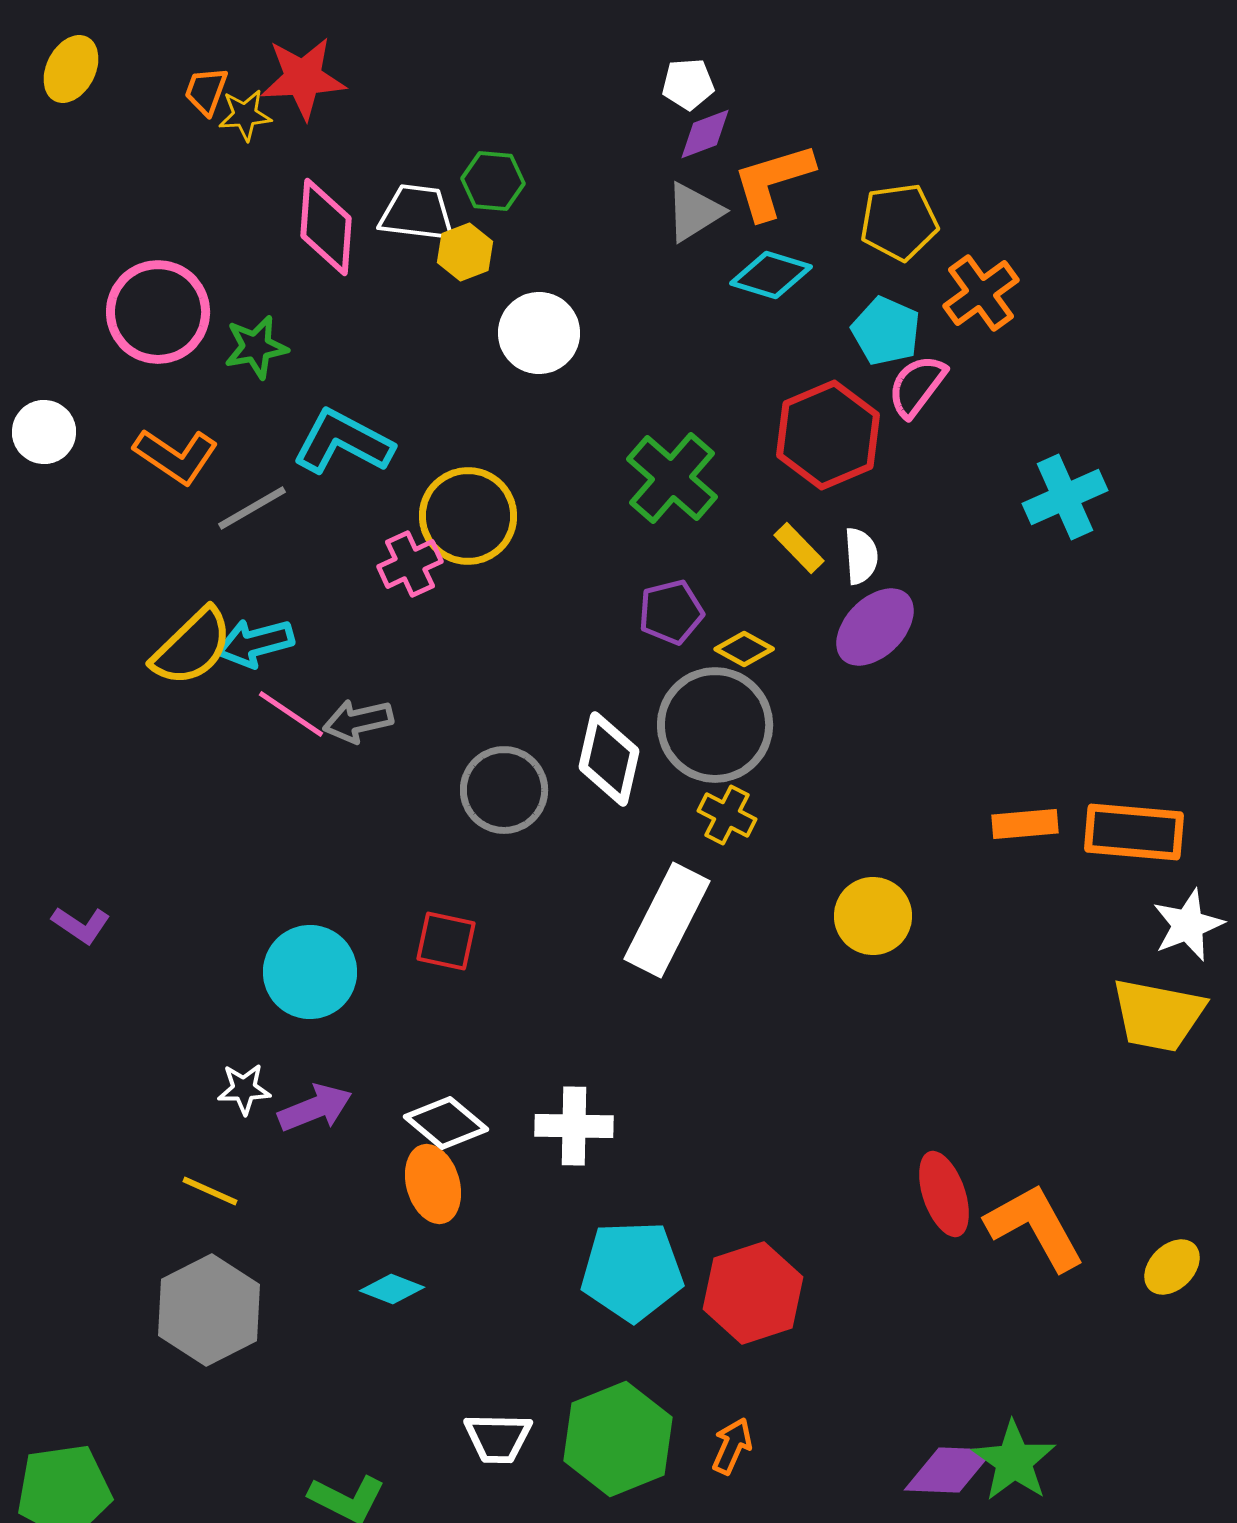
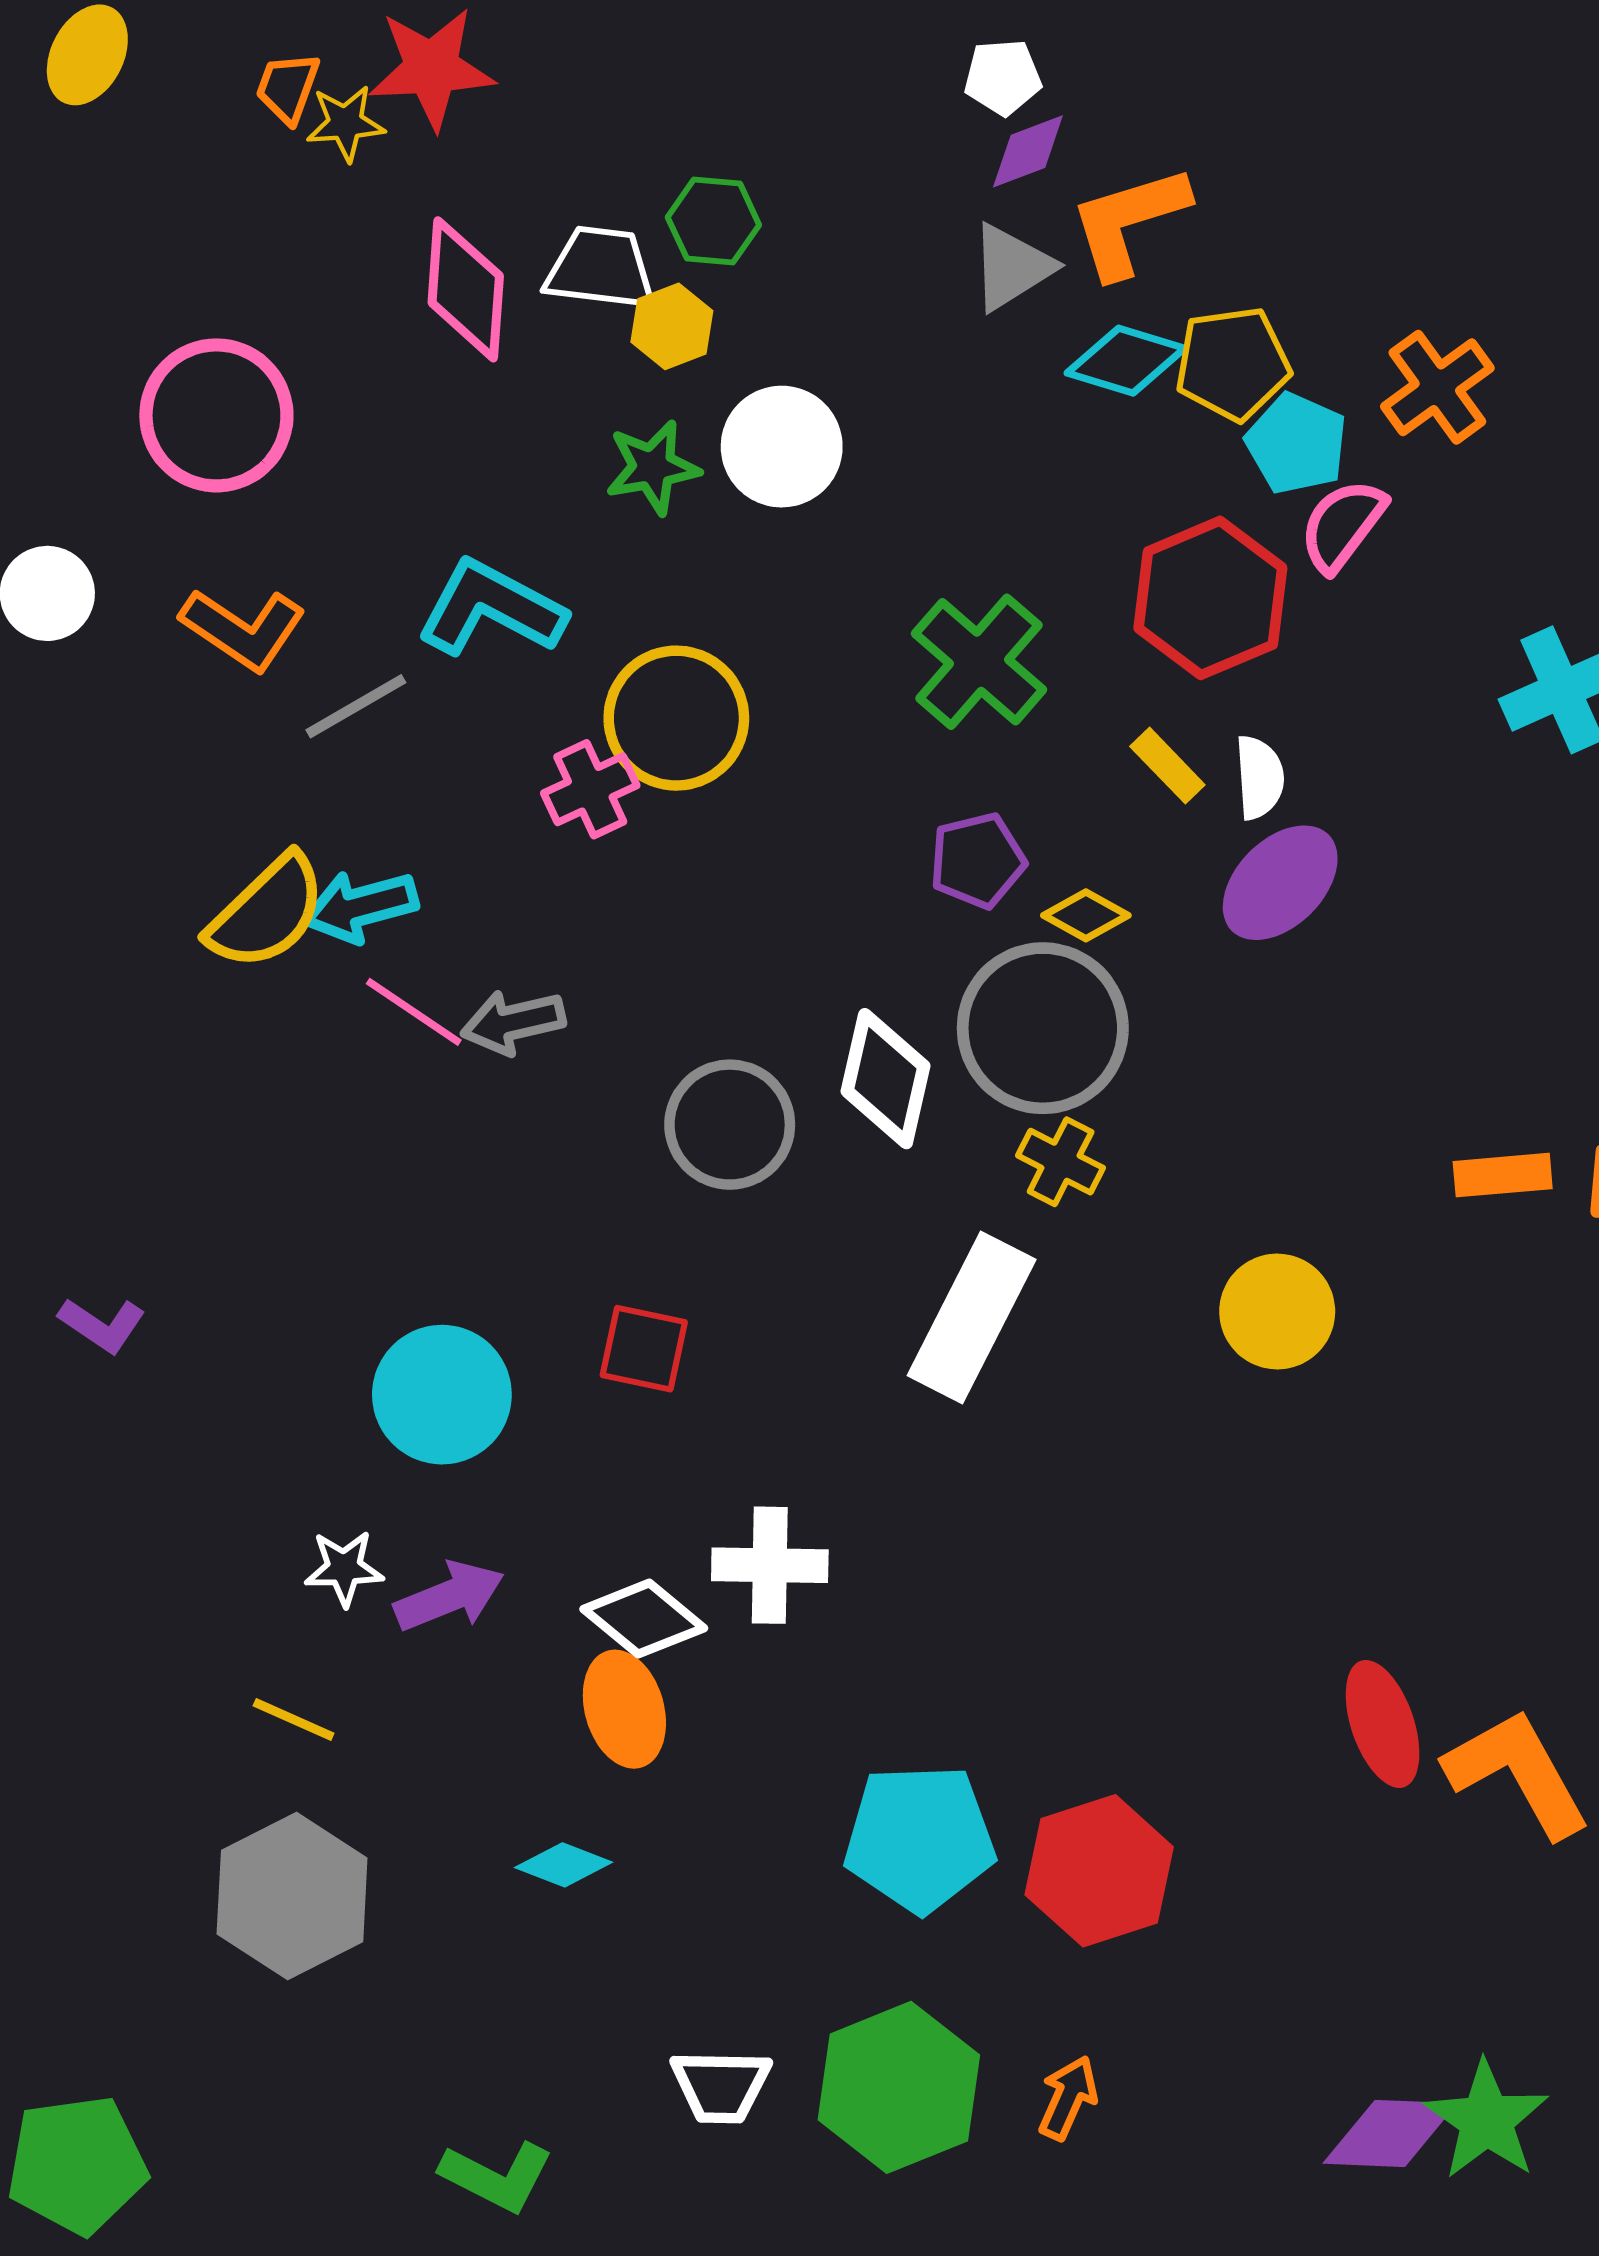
yellow pentagon: (899, 222) -> (1233, 363), moved
green star: (256, 347) -> (653, 467), moved
white cross: (574, 1126) -> (770, 1565), moved

